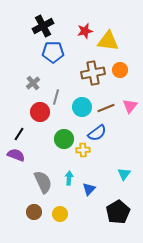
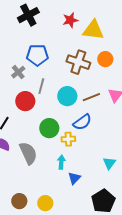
blue pentagon: (53, 52) -> (37, 55), moved
brown cross: (93, 73) -> (78, 62), turned 30
cyan arrow: (69, 178) -> (61, 162), moved
gray semicircle: (43, 182) -> (28, 153), moved

